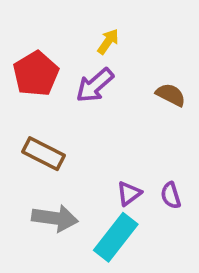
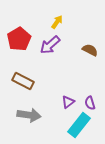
cyan rectangle: (116, 237) -> (79, 125), moved

